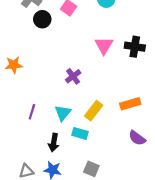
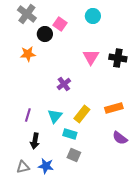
black circle: (42, 19) -> (45, 34), moved
orange star: (14, 65) -> (28, 54), moved
black arrow: (54, 143) -> (35, 141), moved
gray square: (91, 169) -> (74, 155), moved

